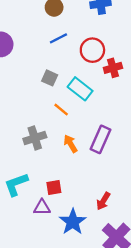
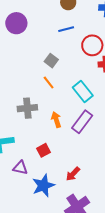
cyan rectangle: (80, 89) -> (83, 92), moved
orange line: (61, 110) -> (49, 82), moved
red square: (54, 187) -> (44, 150), moved, turned -32

